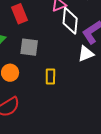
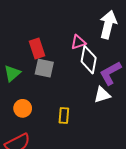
gray square: (29, 47) -> (44, 68), moved

